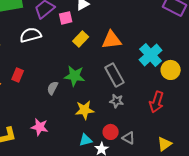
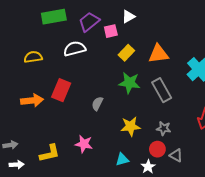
red rectangle: (18, 75) -> (61, 90), size x1.5
green star: (75, 76) -> (129, 83), moved
gray star: (117, 101) -> (164, 128), moved
cyan triangle: (86, 140) -> (122, 159), moved

